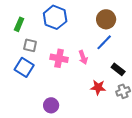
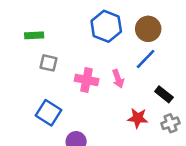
blue hexagon: (55, 17) -> (106, 26), moved
green rectangle: (19, 24) -> (34, 35), turned 64
blue square: (24, 67) -> (49, 113), moved

